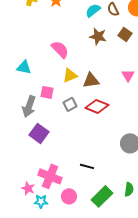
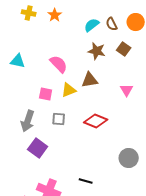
cyan triangle: (24, 67) -> (18, 61), moved
brown triangle: (91, 80) -> (90, 80), moved
pink square: (47, 92) -> (46, 94), moved
gray square: (70, 104) -> (59, 119), moved, turned 32

